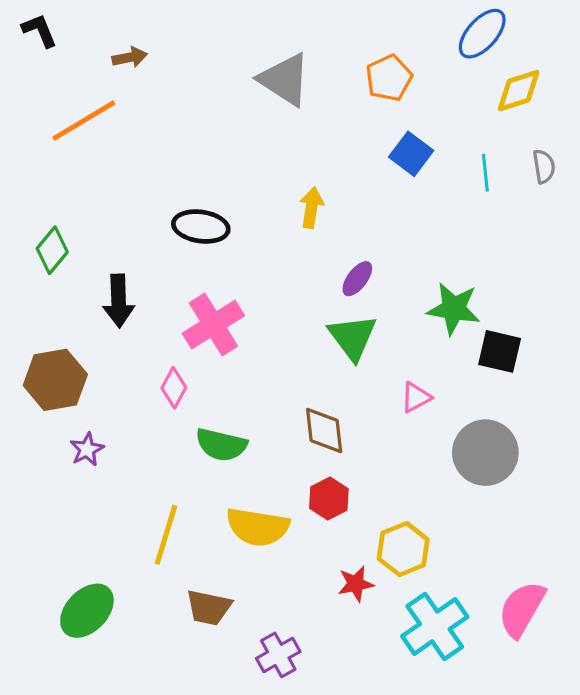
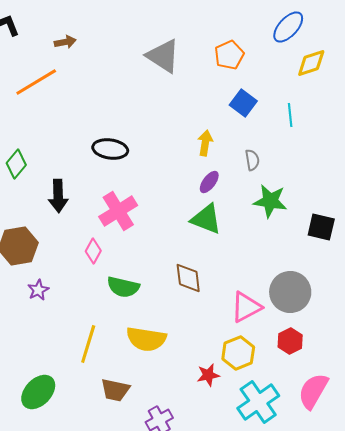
gray semicircle: (544, 166) -> (252, 160), moved
yellow arrow: (311, 208) -> (205, 143), moved
green triangle: (353, 337) -> (206, 219), turned -32
black square: (500, 351) -> (321, 227), moved
pink triangle: (416, 397) -> (246, 307), moved, size x1.6
red hexagon: (329, 498) -> (290, 341), moved

